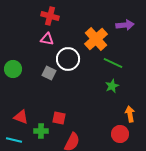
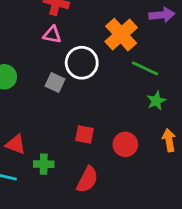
green star: (112, 86) -> (156, 101), moved
red square: (59, 118) -> (85, 135), moved
red circle: (120, 134) -> (125, 144), moved

